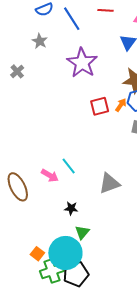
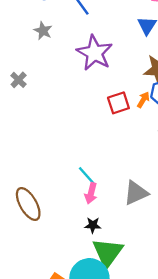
gray cross: (17, 71) -> (19, 80), moved
pink arrow: (50, 175) -> (91, 193), moved, turned 78
green triangle: (82, 232) -> (108, 253), size x1.8

